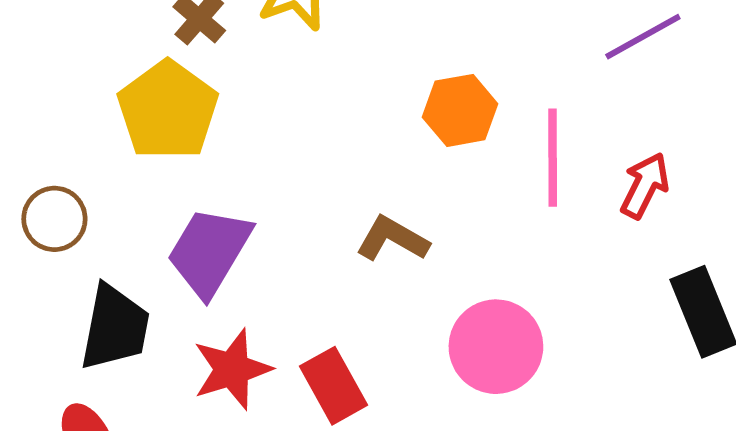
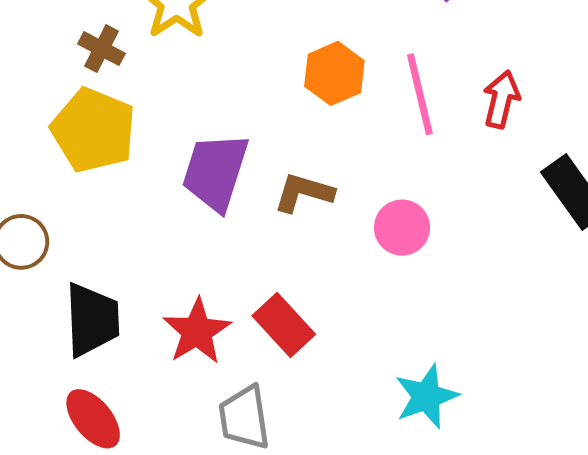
purple trapezoid: (209, 252) -> (215, 172), moved
pink circle: (496, 347) -> (402, 228), moved, size x0.7

